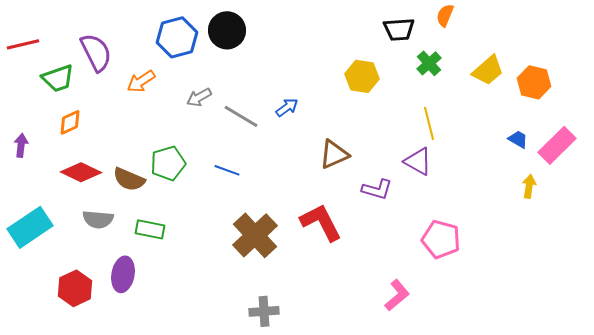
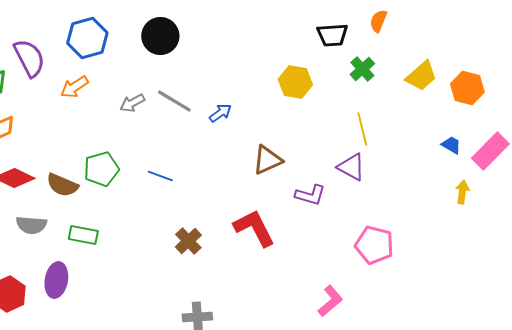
blue hexagon: (177, 37) -> (87, 38), moved
gray line: (241, 116) -> (174, 101), moved
brown cross: (255, 235) -> (188, 241), size x0.6

